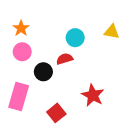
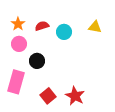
red semicircle: (65, 59) -> (42, 26), moved
red star: (93, 95) -> (75, 96), moved

